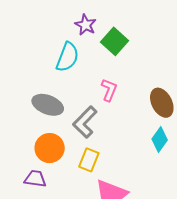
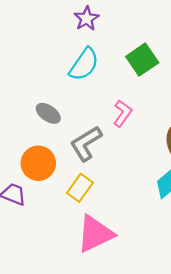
purple star: (86, 25) -> (87, 19), moved
gray ellipse: (48, 105) -> (48, 113), size x0.7

